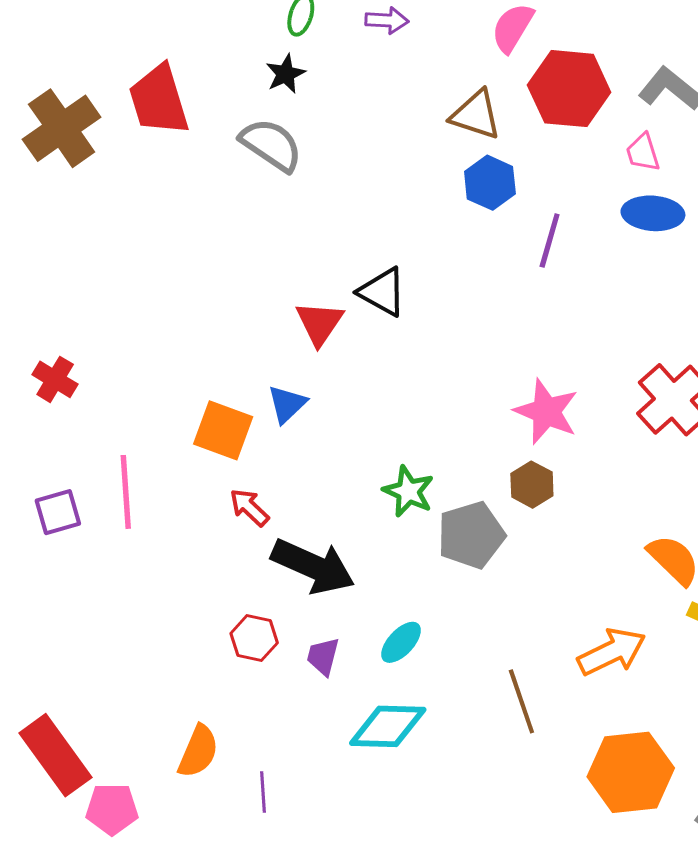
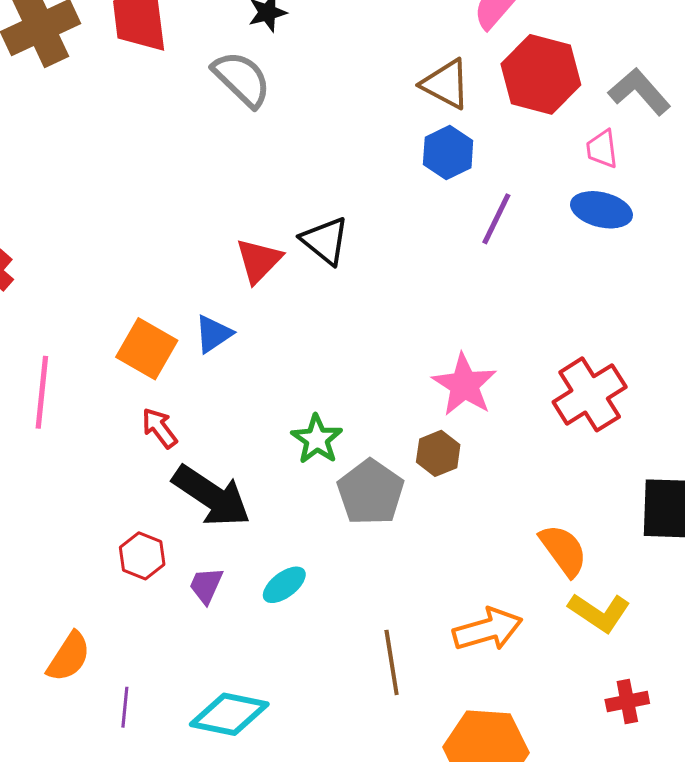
gray pentagon: (471, 535) -> (370, 492), turned -30
cyan diamond: (388, 726) -> (229, 714), moved

